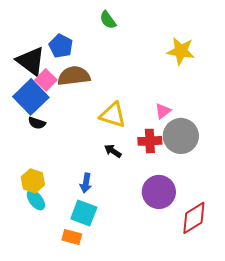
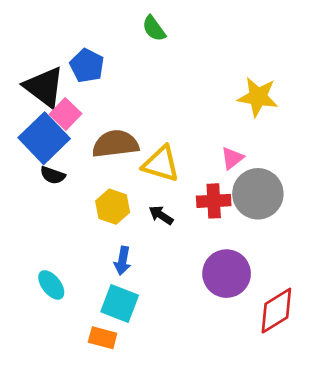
yellow star: (181, 51) -> (258, 97), moved
brown semicircle: (74, 76) -> (115, 144), moved
yellow hexagon: (33, 181) -> (113, 207), moved

